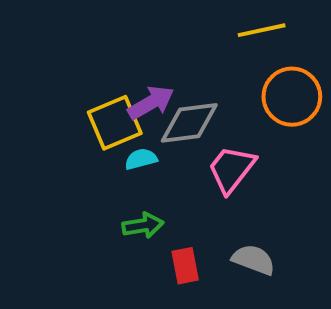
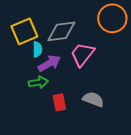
purple arrow: (151, 103) -> (49, 63), moved
cyan semicircle: (141, 159) -> (37, 49), turned 105

